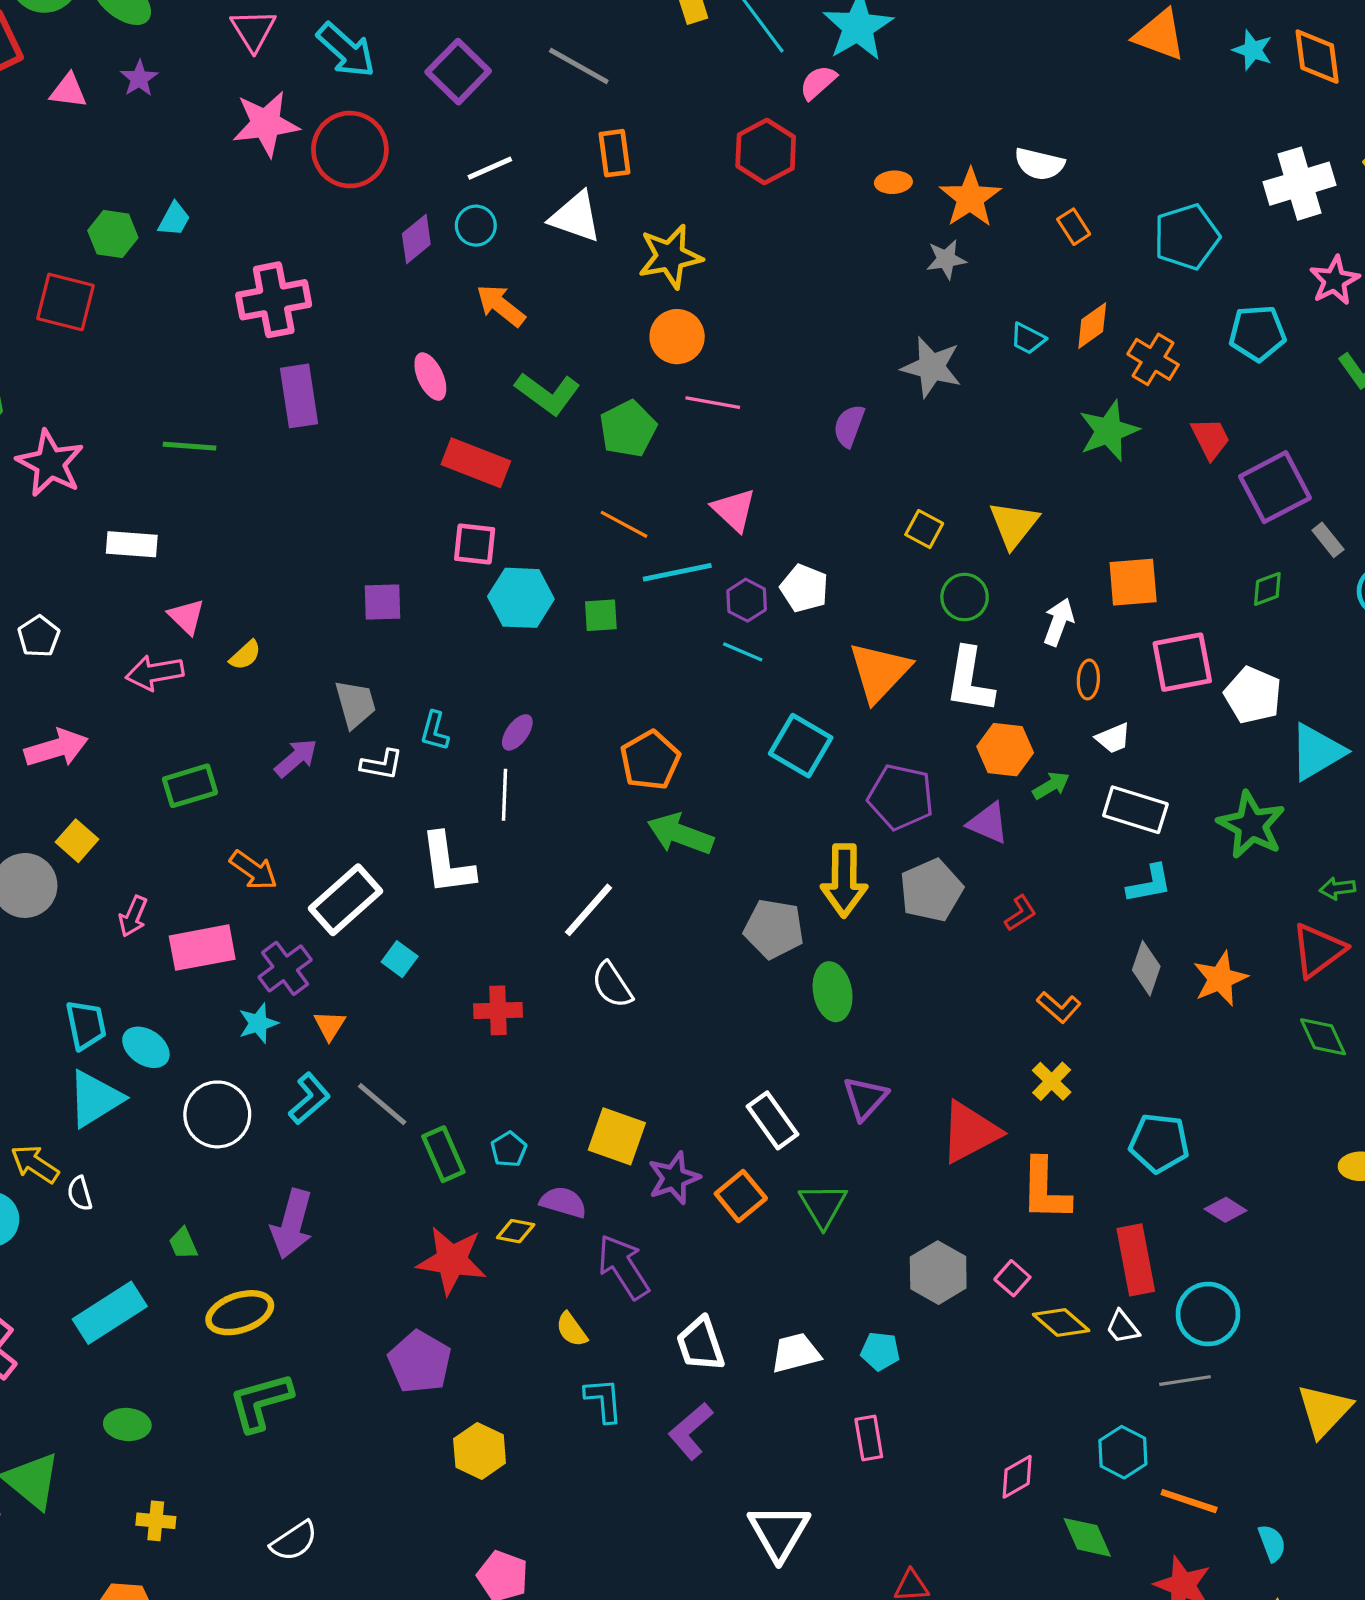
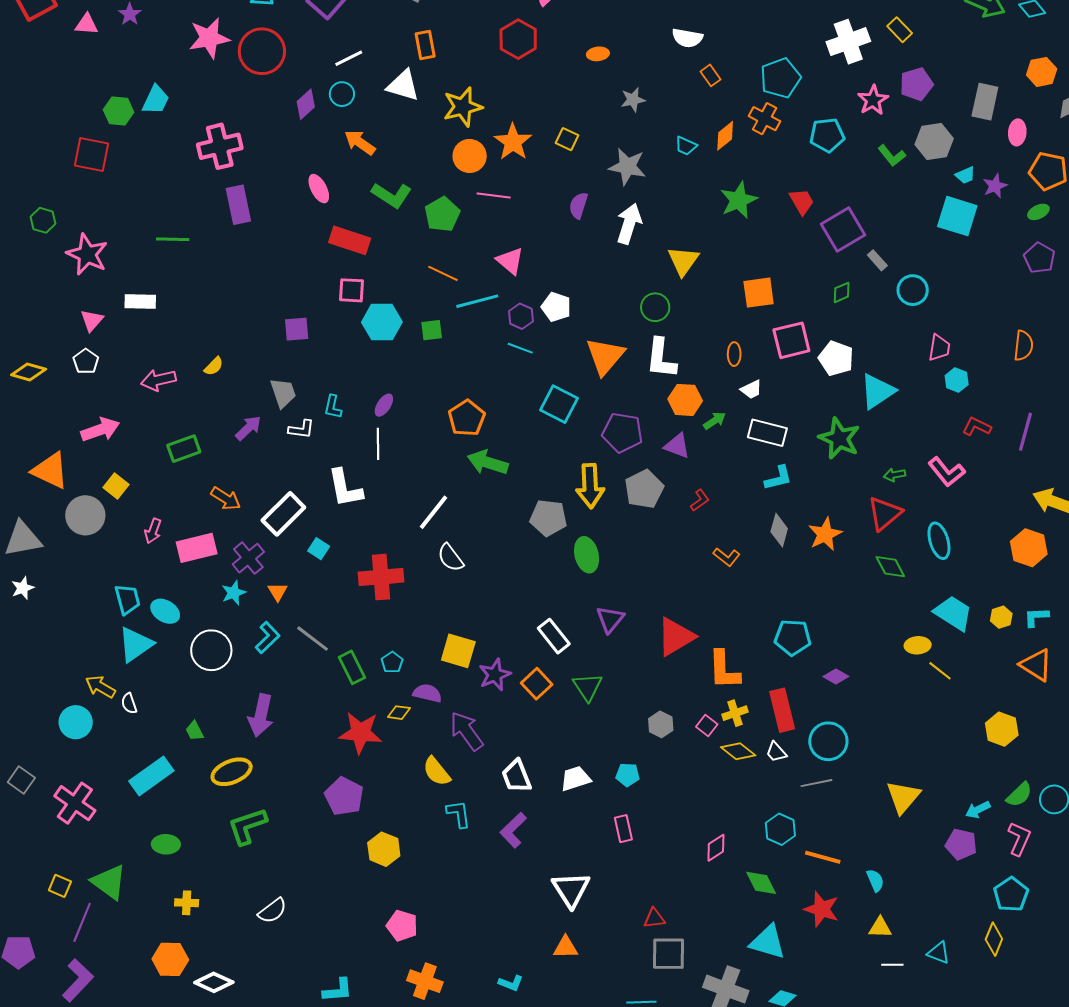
orange star: (970, 198) -> (513, 142), moved
cyan trapezoid: (174, 219) -> (156, 100), size x1.4
orange cross: (1153, 359) -> (764, 119), moved
yellow square: (924, 529) -> (567, 139), moved
pink triangle: (186, 617) -> (92, 320), moved, turned 30
white arrow: (1059, 622) -> (629, 224), moved, size x1.4
red cross: (498, 1010) -> (381, 577), size x1.5
yellow cross: (1052, 1081) -> (735, 713), moved, turned 30
gray hexagon: (938, 1273) -> (661, 724), size x0.7
yellow semicircle: (572, 1330) -> (437, 771), size x1.4

